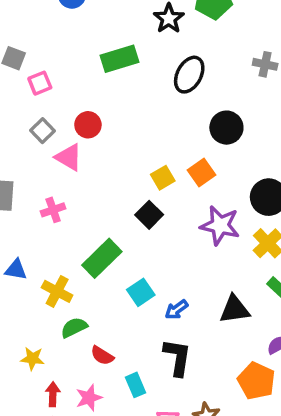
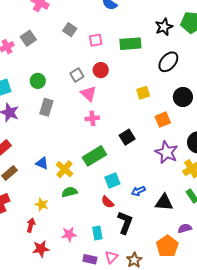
pink square: (40, 83) -> (96, 40), moved
red circle: (88, 125) -> (101, 70), moved
yellow square: (163, 178) -> (143, 93), moved
pink cross: (53, 210) -> (92, 118), moved
blue triangle: (16, 270) -> (42, 163), moved
blue arrow: (176, 310) -> (138, 191), moved
red semicircle: (102, 356) -> (108, 202), moved
red arrow: (53, 394) -> (31, 225), moved

